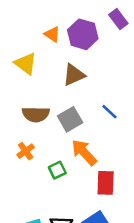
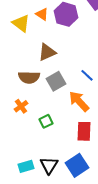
yellow triangle: (26, 63) -> (21, 23), moved
brown triangle: (74, 75) -> (47, 52), moved
orange arrow: (84, 152) -> (79, 101), moved

